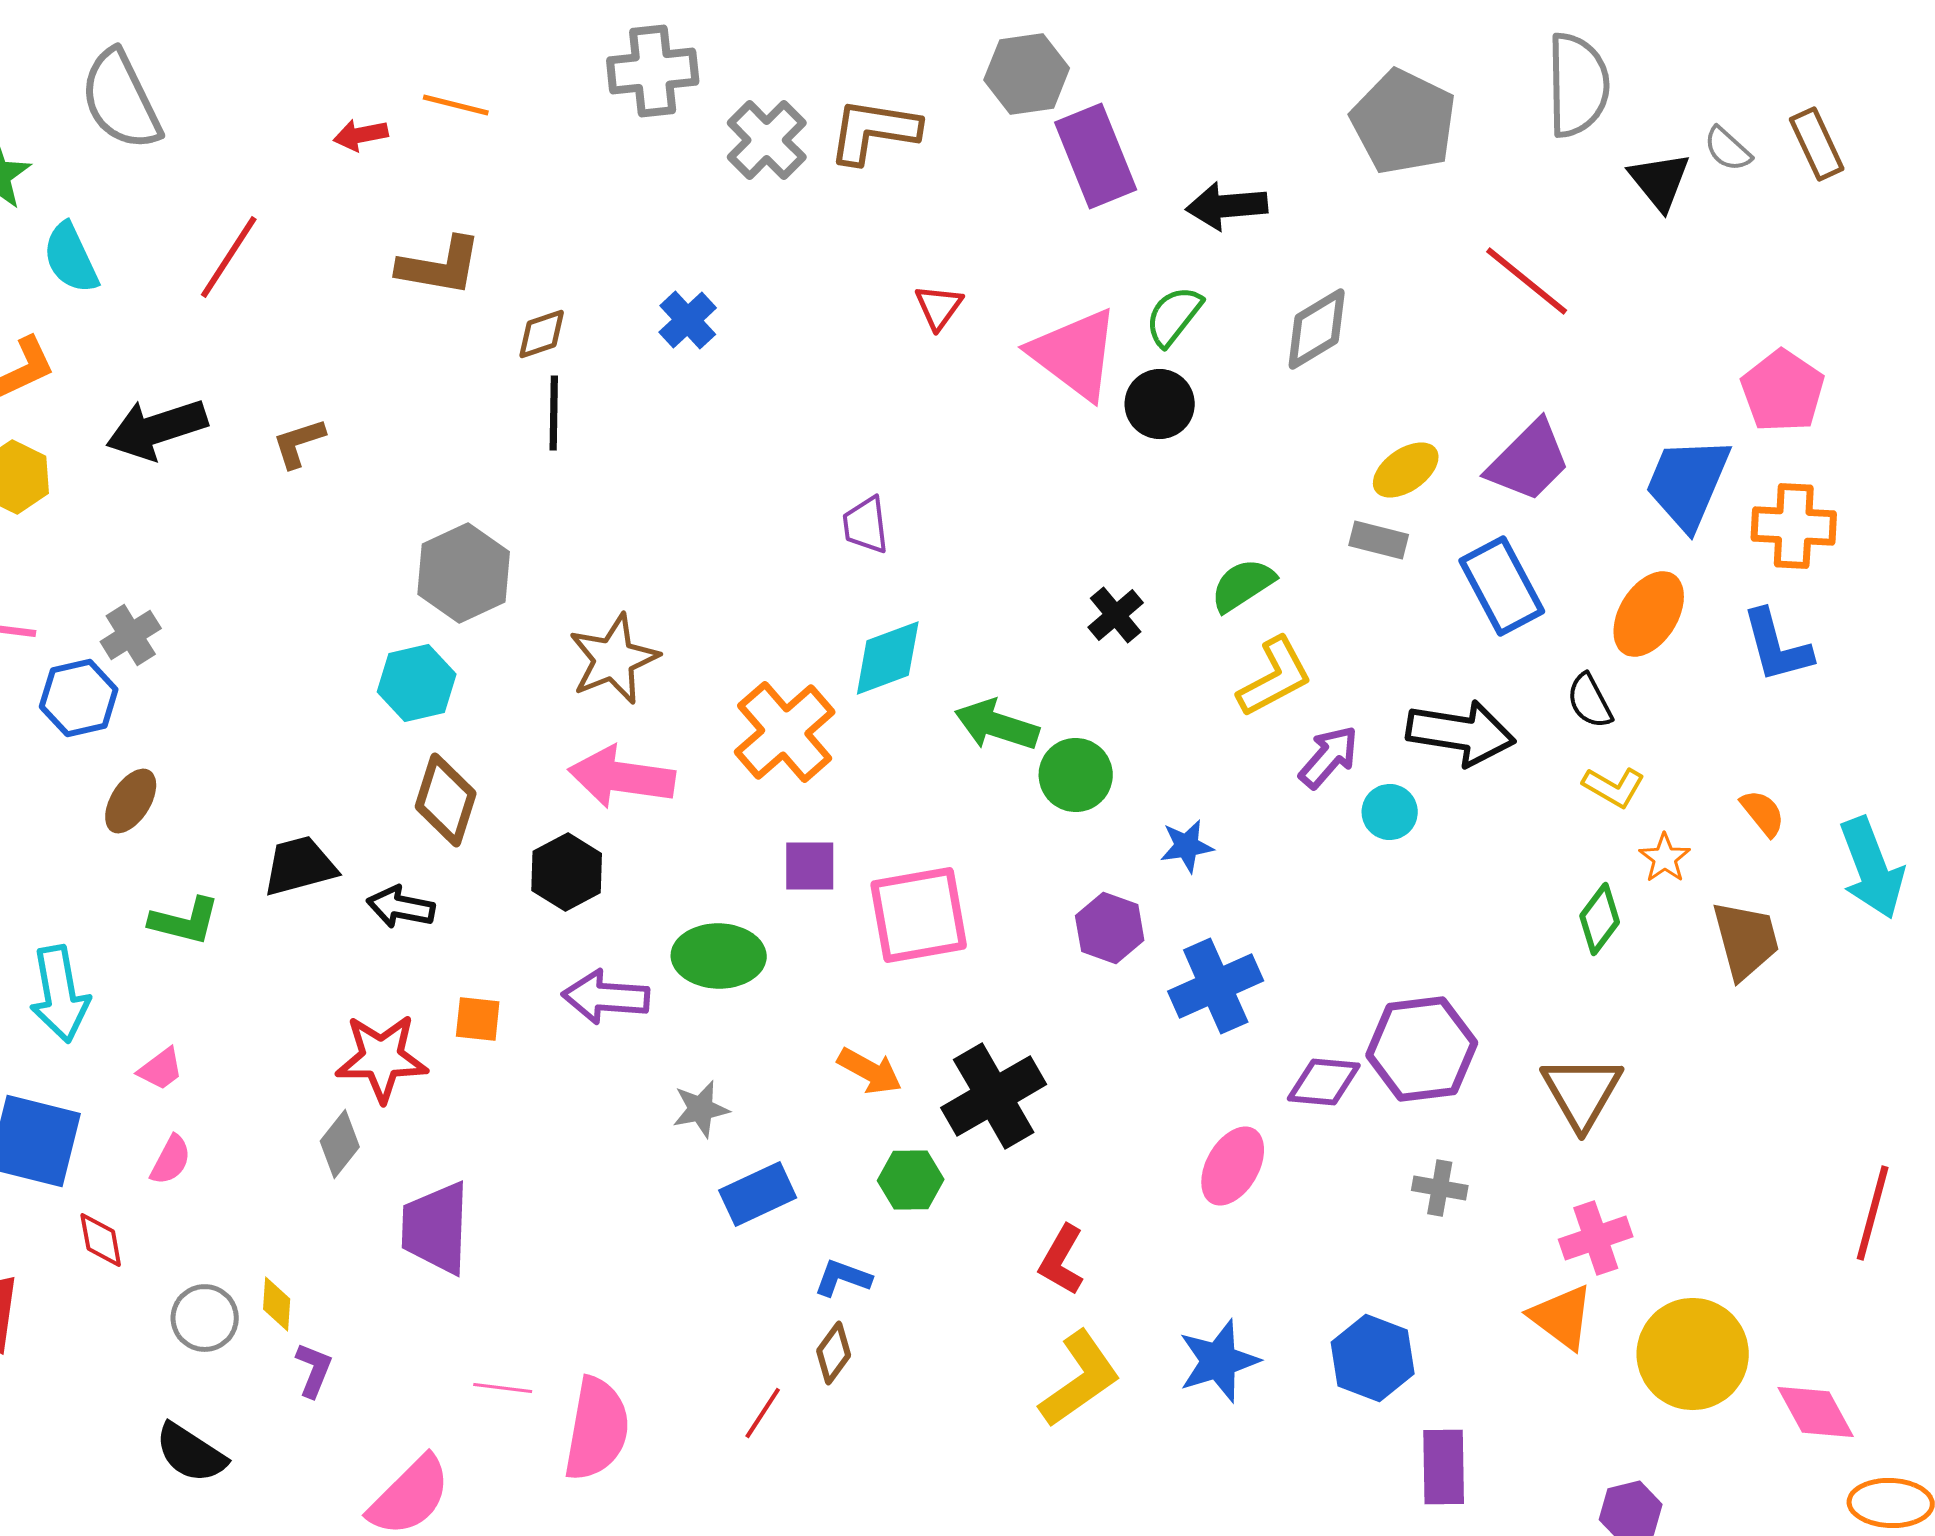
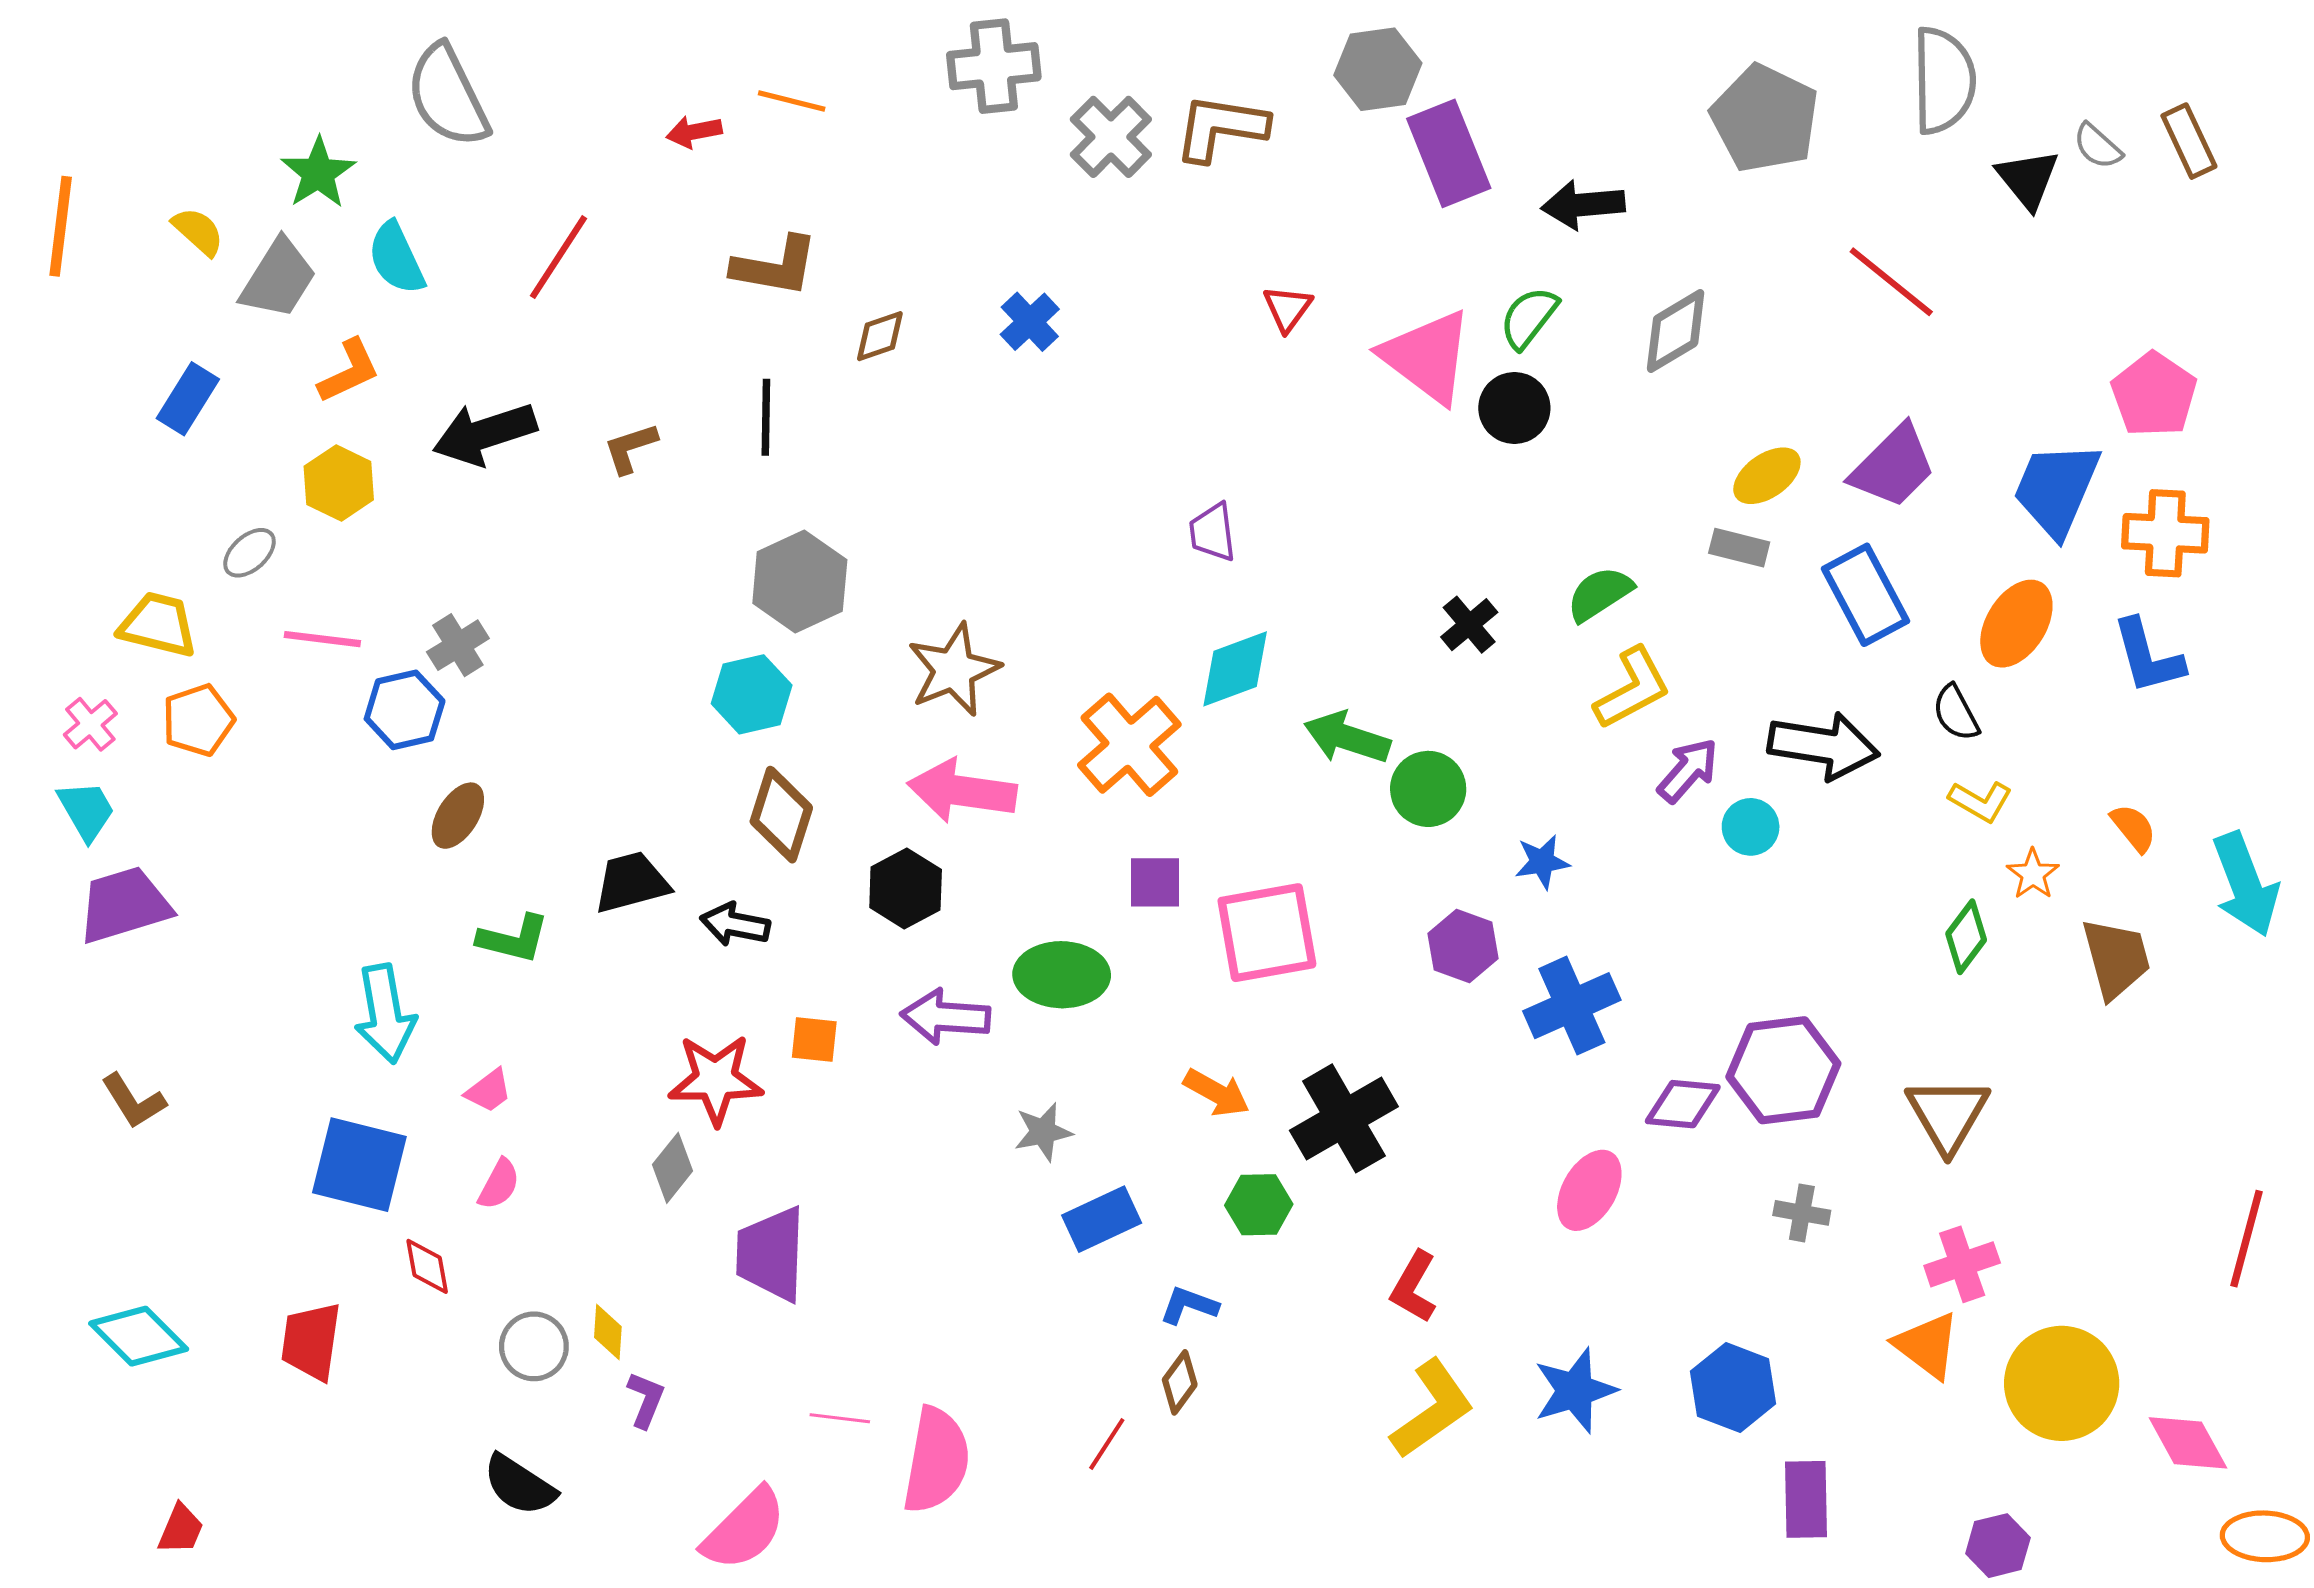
black line: (554, 413) -> (766, 417), moved

